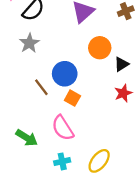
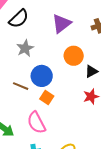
gray star: (29, 43) -> (25, 48), moved
brown line: (41, 87) -> (21, 86), turned -35

